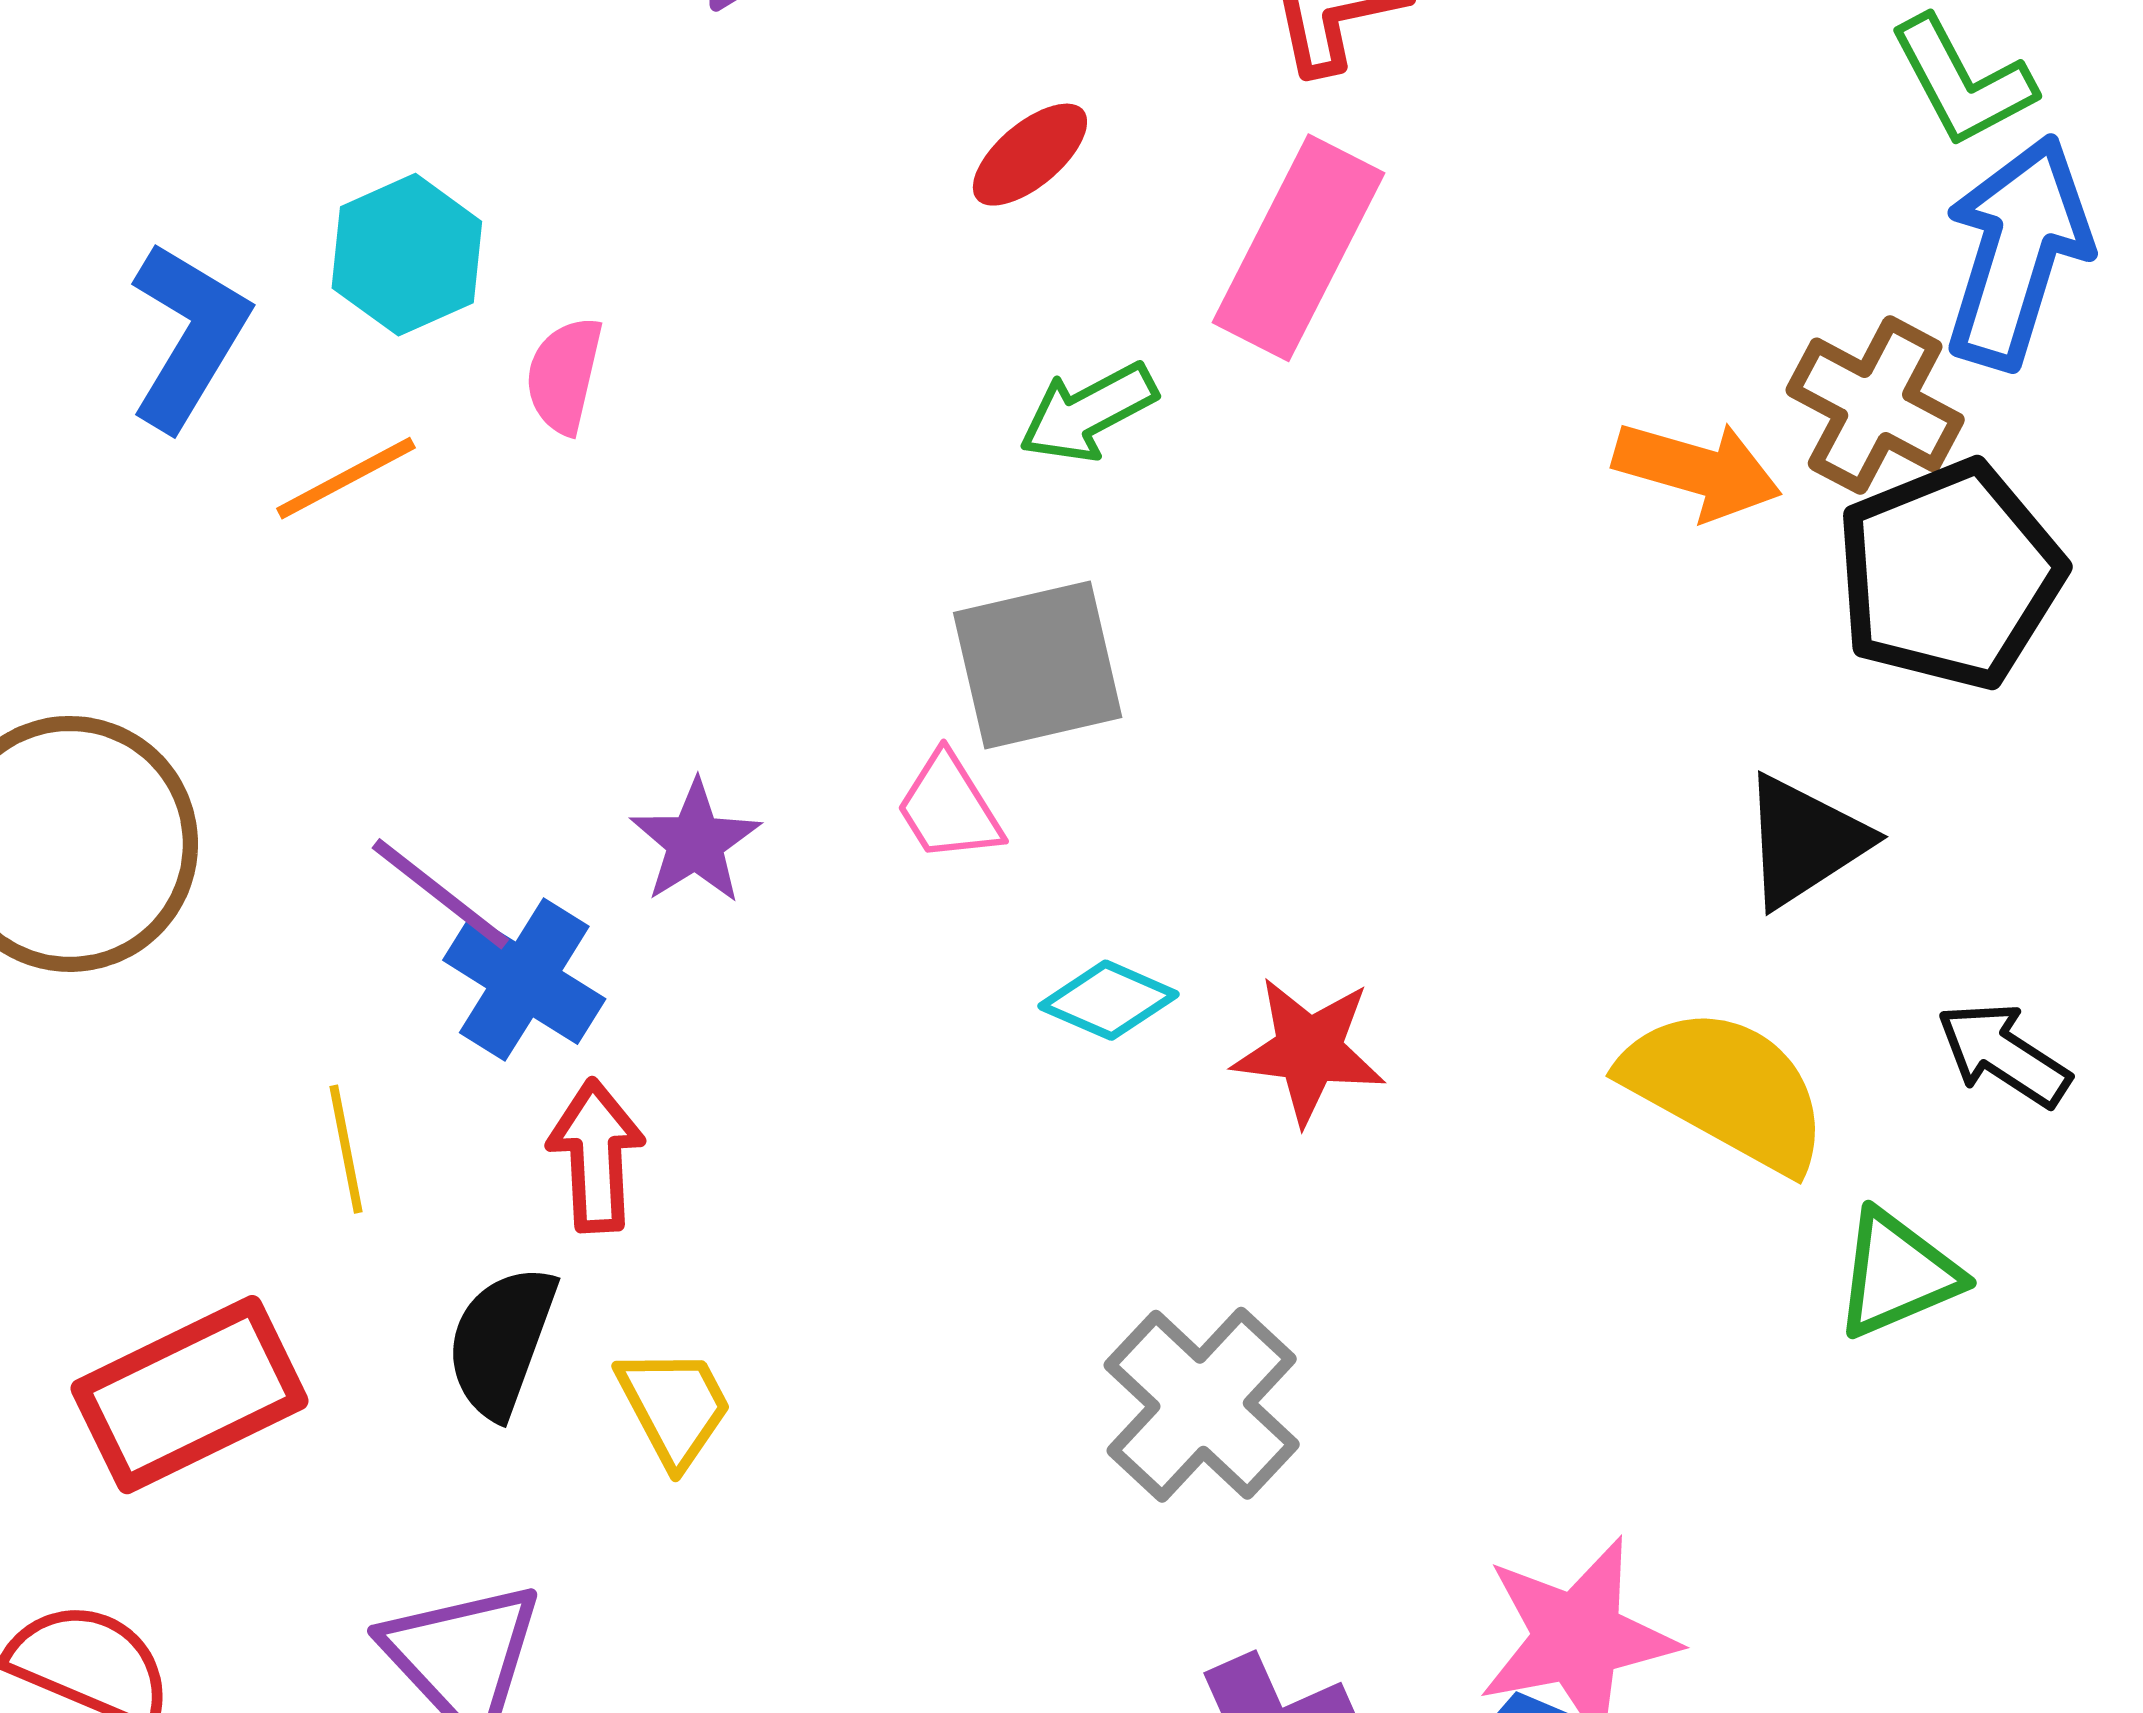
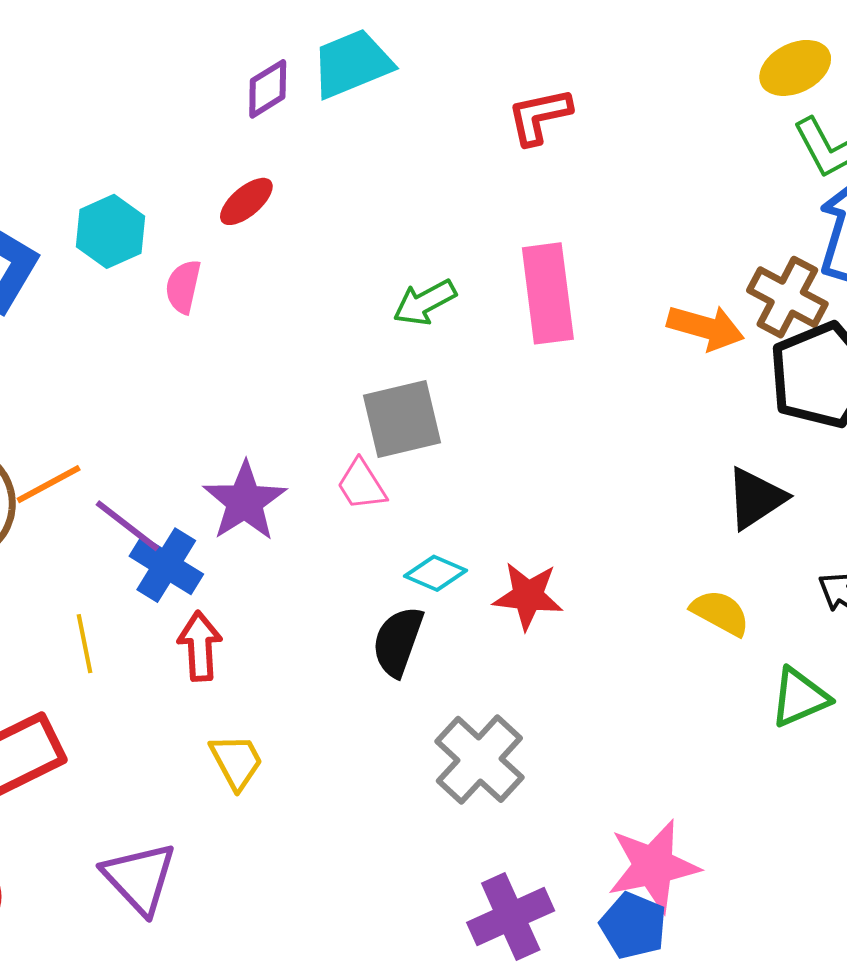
red ellipse: (1030, 155) -> (246, 201), moved
pink rectangle: (1298, 248) -> (548, 293), moved, turned -34
orange line: (346, 478) -> (49, 484), moved
purple star: (695, 842) -> (245, 501), size x1.4
yellow semicircle: (1726, 1089) -> (720, 613), size x0.6
black semicircle: (501, 1341) -> (398, 641), moved

